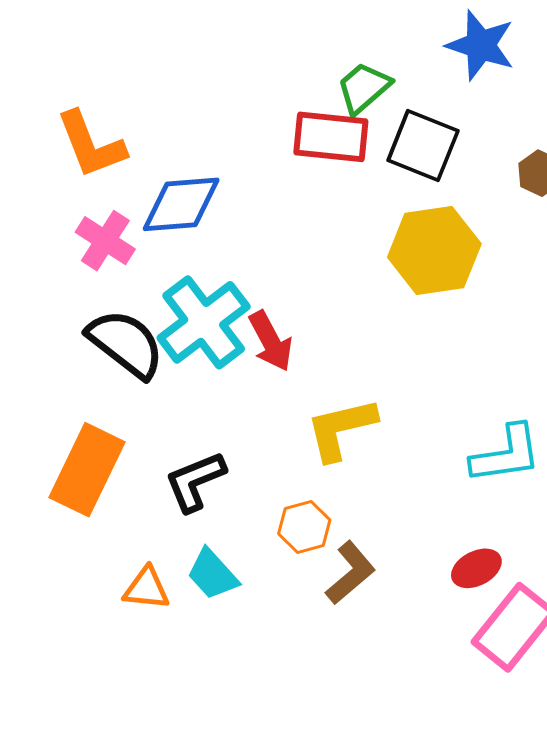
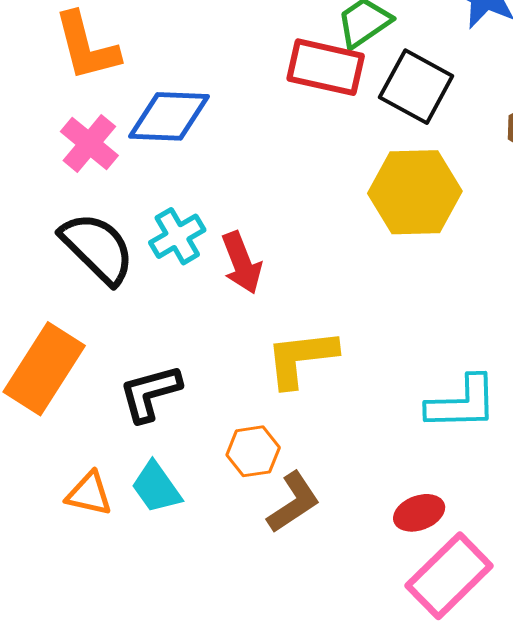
cyan cross: (204, 322) -> (177, 236), size x0.6

